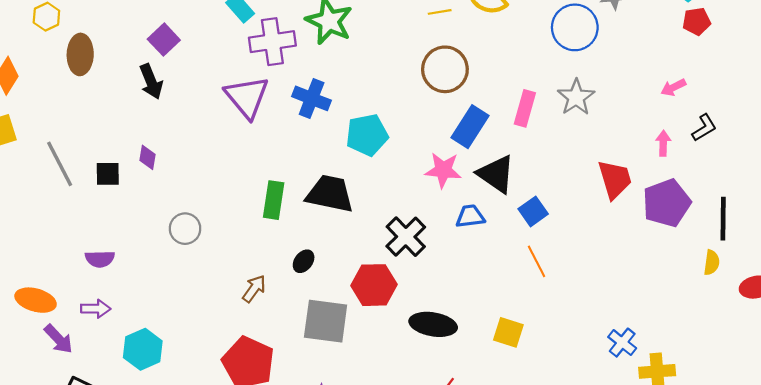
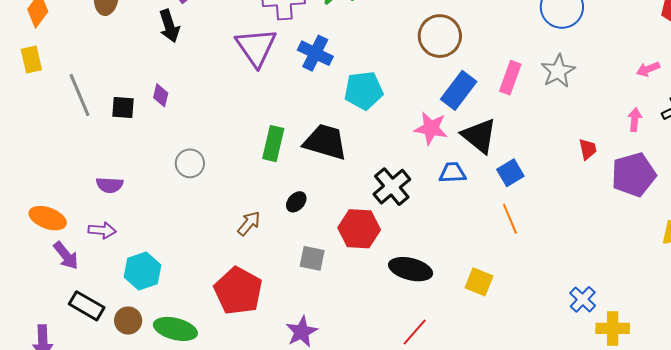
red trapezoid: (615, 179) -> (588, 149), size x0.6
gray square: (326, 321) -> (312, 258), size x0.6

